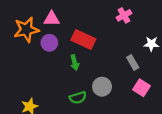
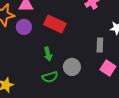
green arrow: (75, 63) -> (48, 54), moved
gray rectangle: (133, 63) -> (100, 45), turned 32

